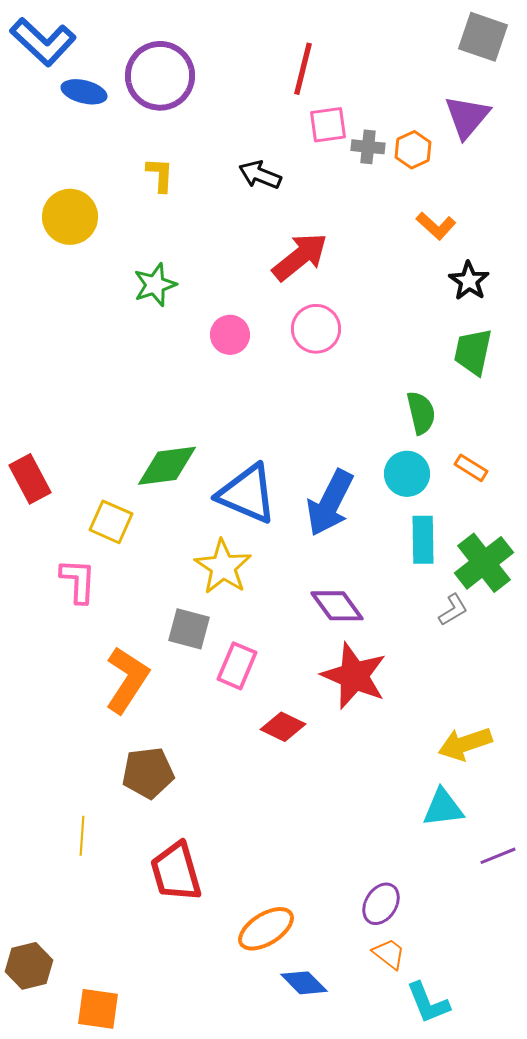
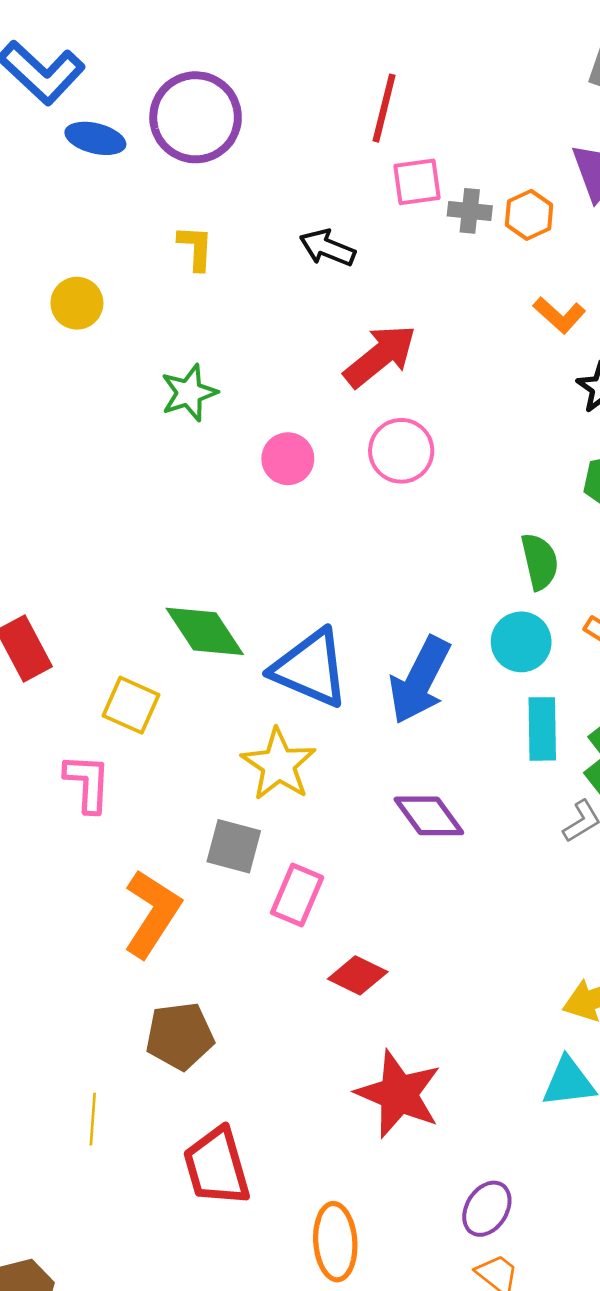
yellow circle: (70, 217) -> (77, 303), size x0.7
green diamond: (167, 466) -> (205, 631), turned 64
red star: (354, 676) -> (399, 1094), moved
orange ellipse: (266, 929) -> (335, 1242), turned -62

